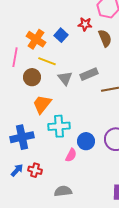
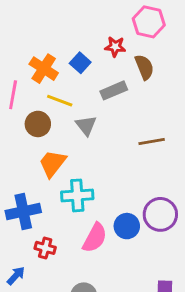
gray rectangle: (89, 74) -> (114, 90), moved
blue circle: (86, 141) -> (127, 226), moved
pink semicircle: (71, 155) -> (95, 238), size x1.5
blue arrow: (17, 170) -> (16, 276), moved
red cross: (35, 170) -> (45, 248), moved

